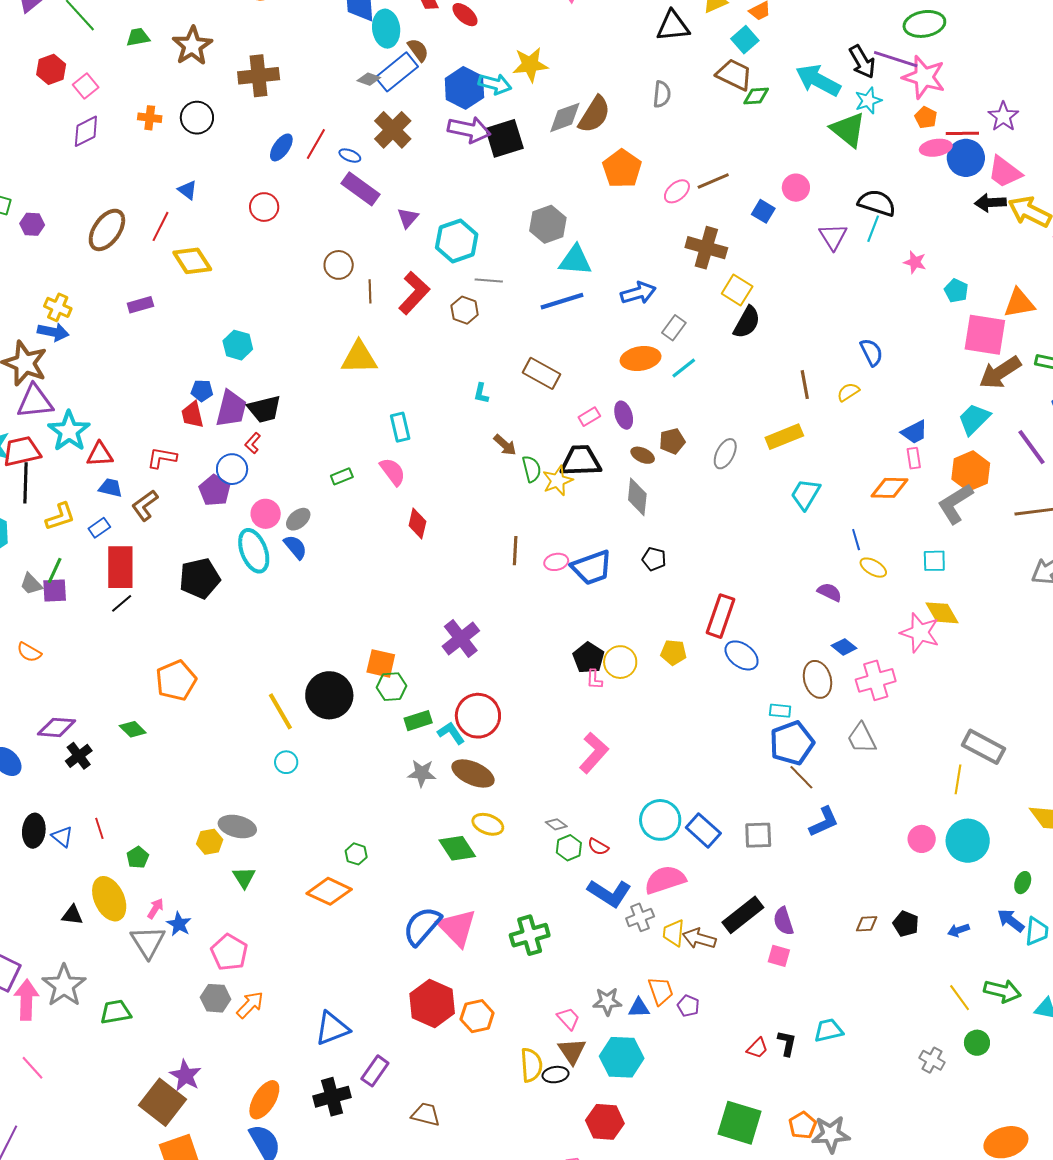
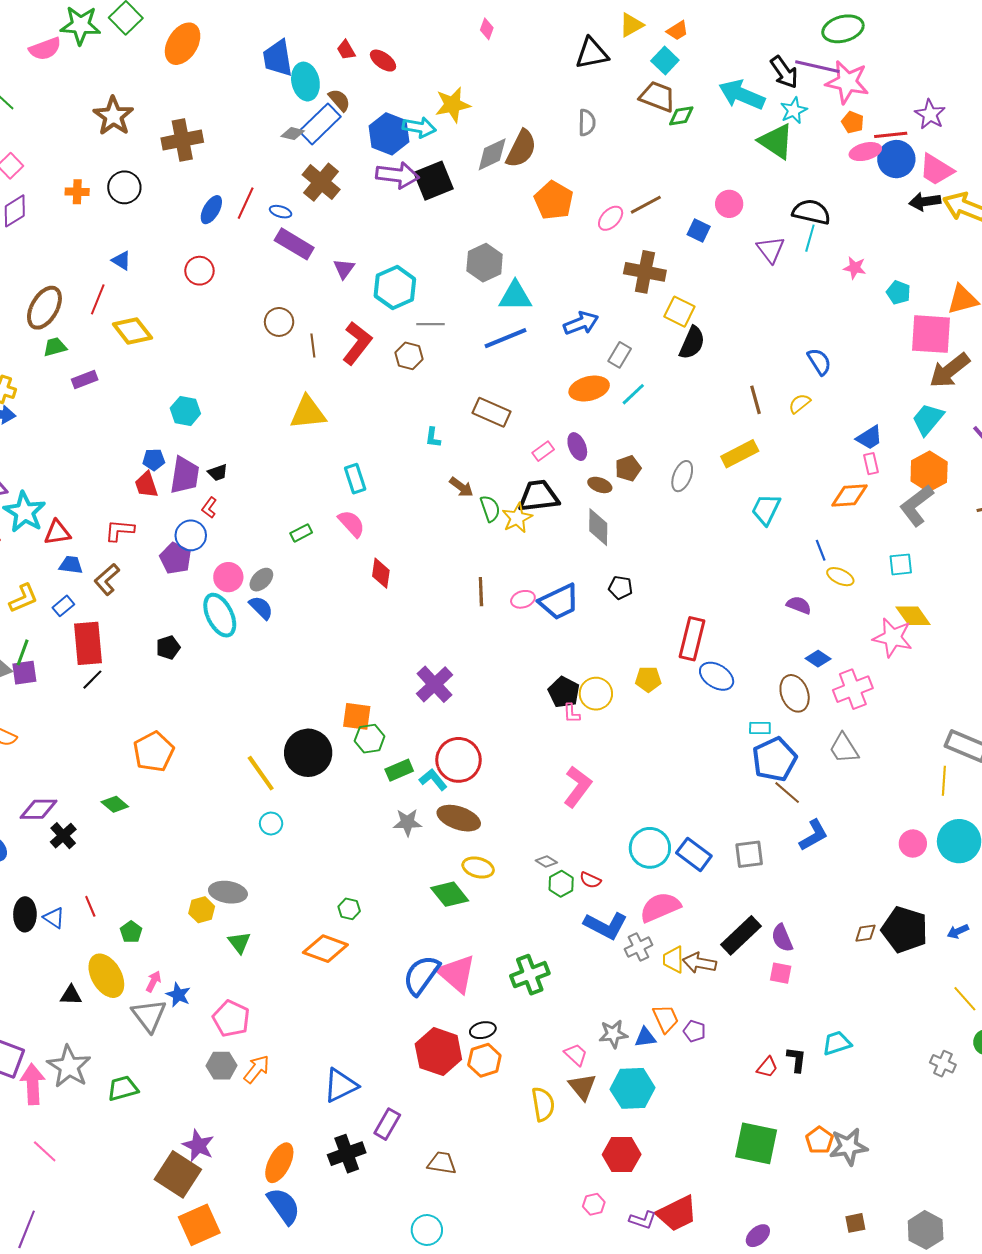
green trapezoid: (138, 37) -> (55, 347), moved
black trapezoid: (264, 409) -> (218, 473), size x0.6
black pentagon: (200, 578) -> (168, 647), size x0.6
black pentagon: (906, 924) -> (905, 930), size x1.8
black ellipse: (555, 1075) -> (483, 1030), moved

